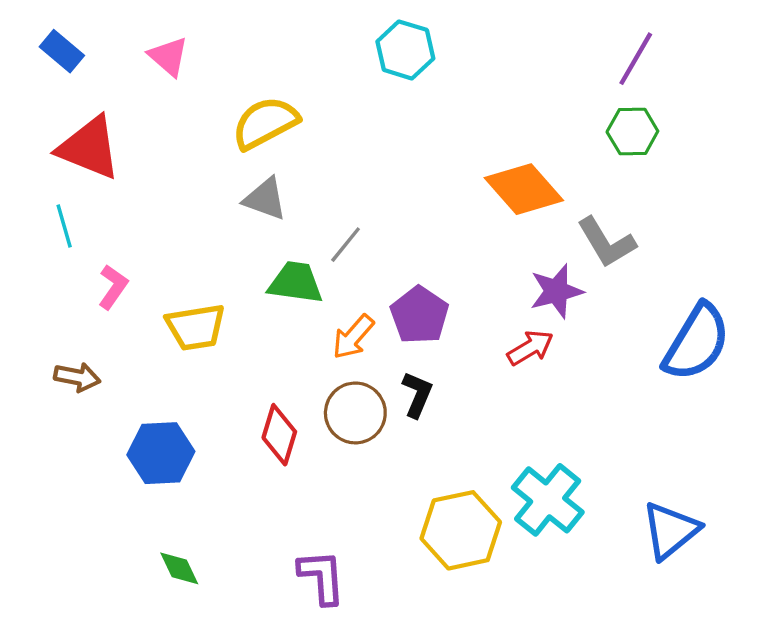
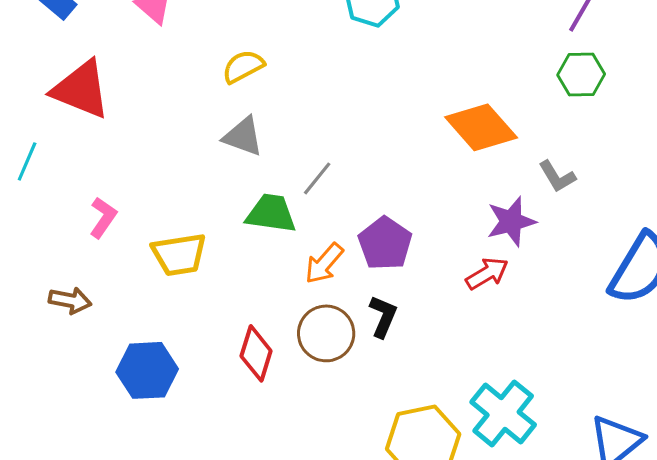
yellow semicircle: (265, 123) -> (243, 66), size x0.7
cyan line: (64, 226) -> (27, 161), moved, turned 39
gray L-shape: (606, 242) -> (557, 176), size x0.7

